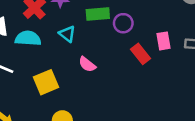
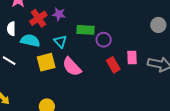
pink semicircle: (87, 64) -> (72, 67), size x1.5
yellow square: (46, 82) -> (46, 62), moved

